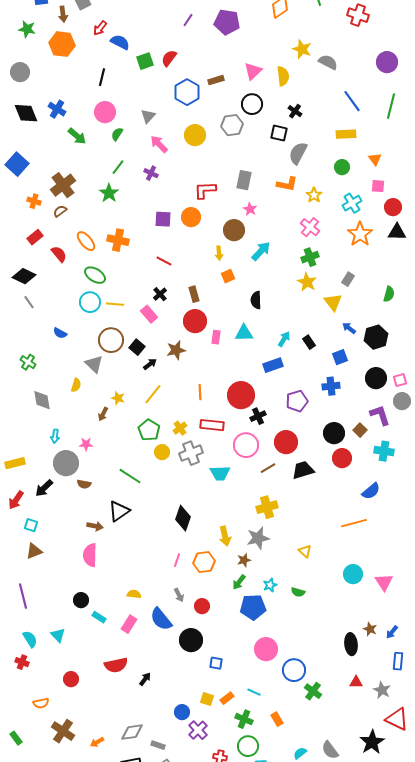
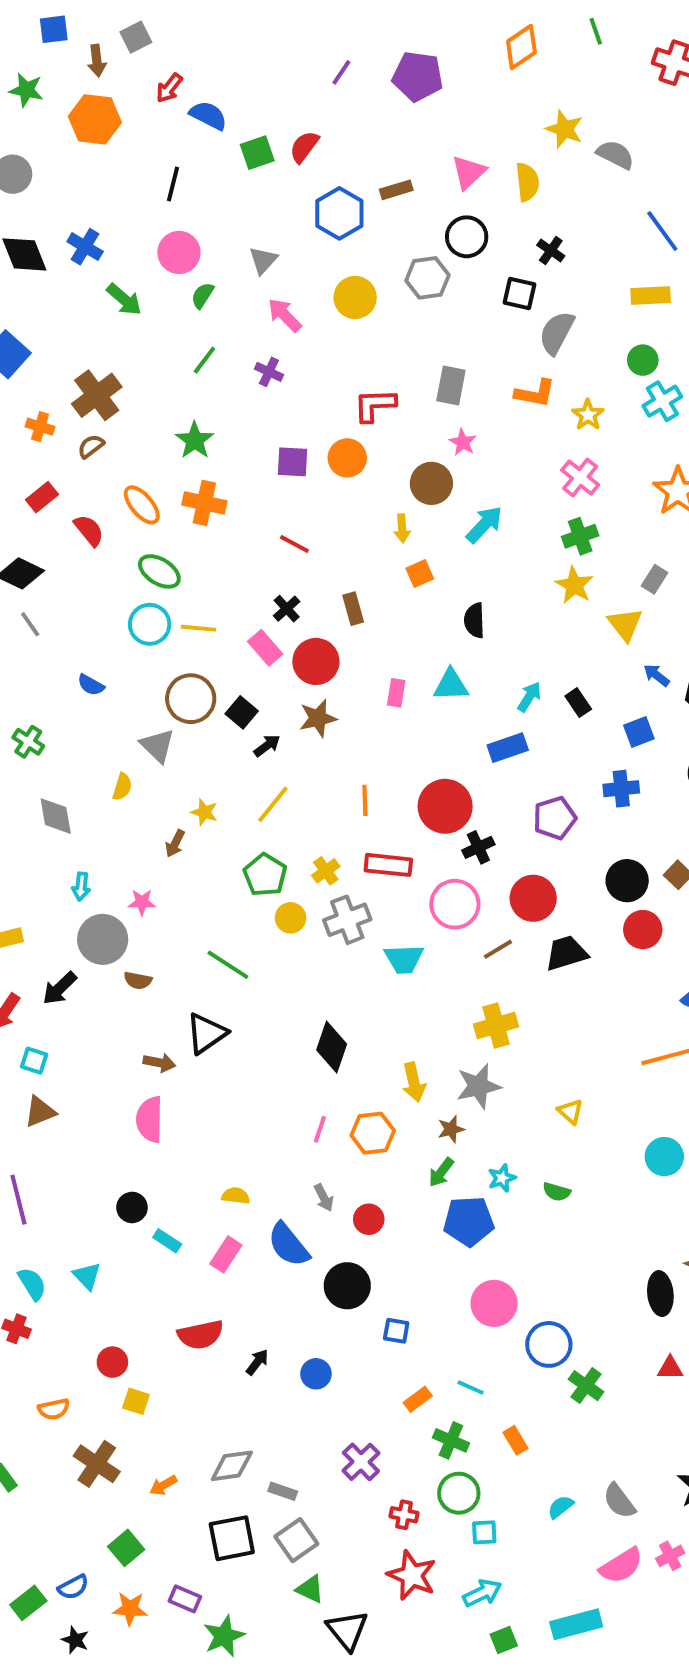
green star: (109, 193) -> (195, 440), moved
cyan cross: (352, 203) -> (662, 401), moved
red circle: (195, 321) -> (316, 661), moved
yellow square: (207, 699) -> (136, 1401), moved
blue circle: (182, 712) -> (316, 1374), moved

